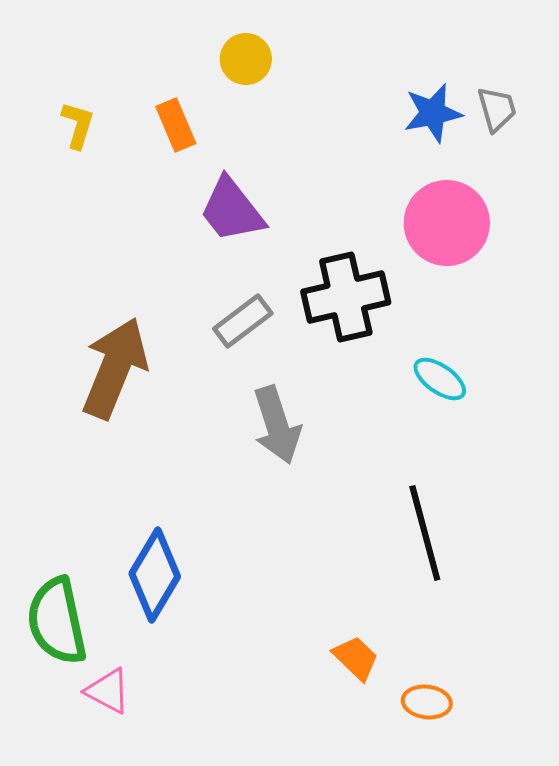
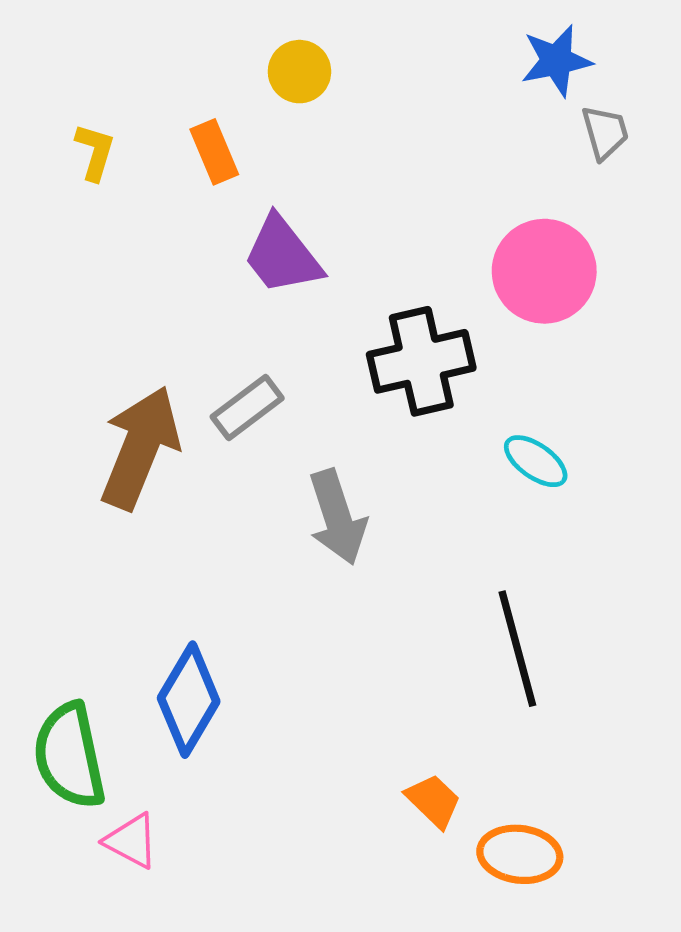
blue star: (433, 113) -> (556, 61), moved
gray rectangle: (243, 321) -> (247, 408), moved
orange ellipse: (427, 702) -> (520, 854), size x1.4

